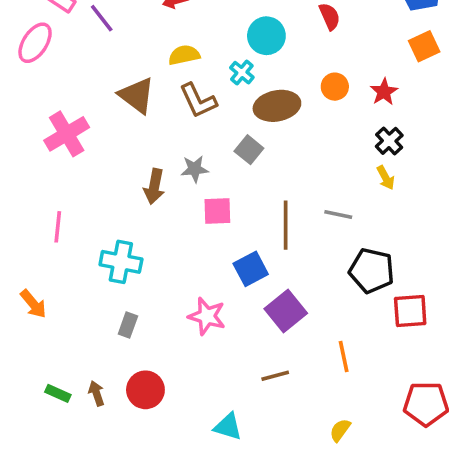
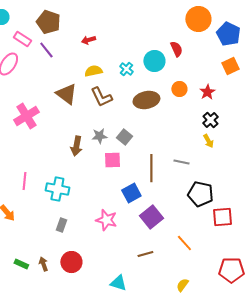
cyan circle: (266, 36) -> (154, 61), moved
cyan cross: (242, 73) -> (126, 69), moved
gray square: (249, 150) -> (124, 137), moved
pink line: (58, 227) -> (24, 181), moved
orange line: (344, 357) -> (184, 243), turned -30

